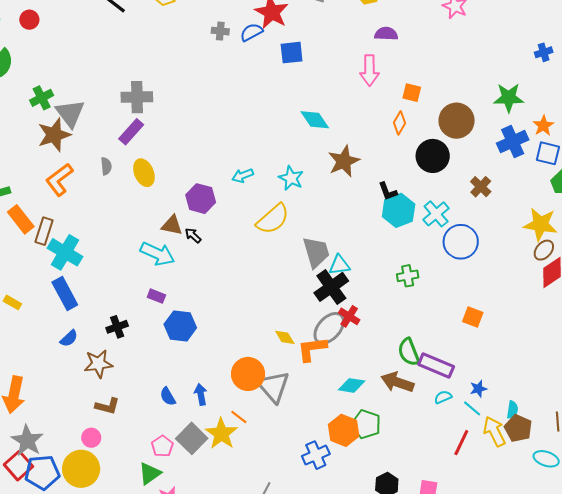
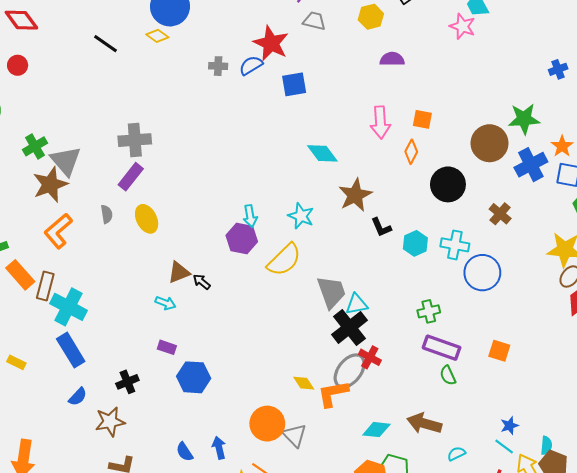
pink arrow: (369, 70) -> (380, 122), moved
brown circle: (457, 121) -> (490, 143), moved
cyan arrow: (243, 176) -> (250, 216), turned -75
black L-shape: (388, 191) -> (381, 227), moved
purple hexagon: (201, 199) -> (242, 239), moved
cyan hexagon: (399, 210) -> (415, 243), size x0.7
cyan cross: (436, 214) -> (455, 245), turned -36
brown triangle: (172, 225) -> (179, 272), turned -30
cyan arrow: (158, 254) -> (166, 303), size x0.6
green semicircle: (409, 352) -> (448, 375), moved, size x0.7
purple rectangle: (436, 366) -> (442, 348), moved
gray triangle: (273, 387) -> (295, 435), size x0.7
cyan semicircle: (443, 397) -> (456, 454), moved

